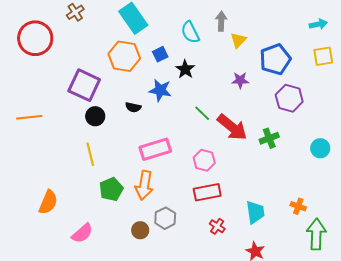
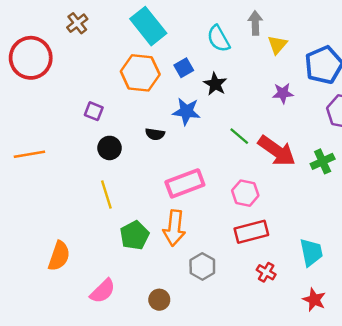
purple square: (84, 85) -> (94, 111), size x0.5
brown circle: (140, 230) -> (159, 300), moved

